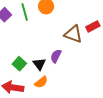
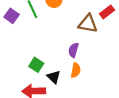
black triangle: (39, 64) -> (54, 77), moved
orange semicircle: (41, 82) -> (76, 70), moved, turned -32

